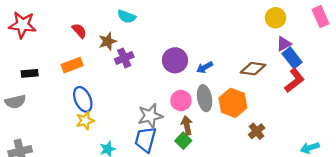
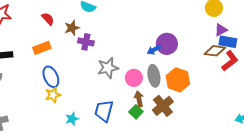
purple cross: (124, 58) -> (86, 42), turned 35
blue rectangle: (292, 58) -> (228, 42), turned -42
purple circle: (175, 60) -> (167, 44), moved
brown diamond: (253, 69) -> (215, 51), moved
gray star: (150, 116) -> (108, 68), moved
brown cross: (257, 131) -> (163, 106), moved, size x1.5

